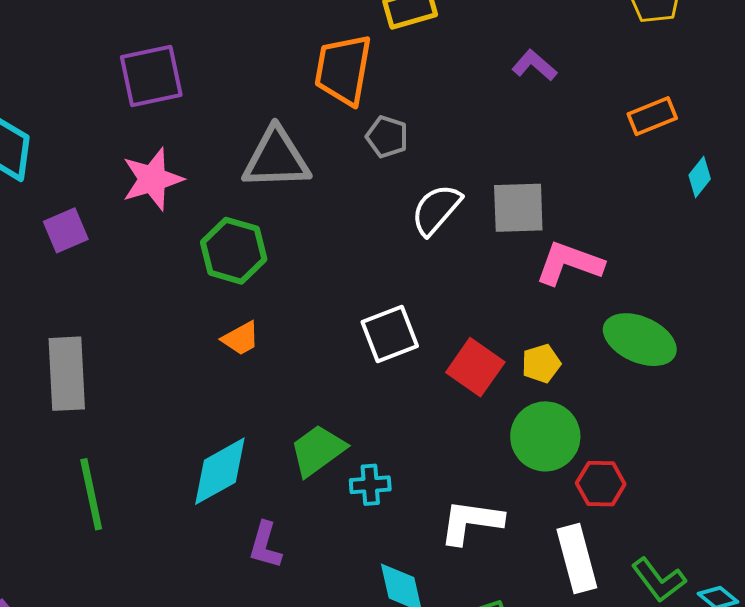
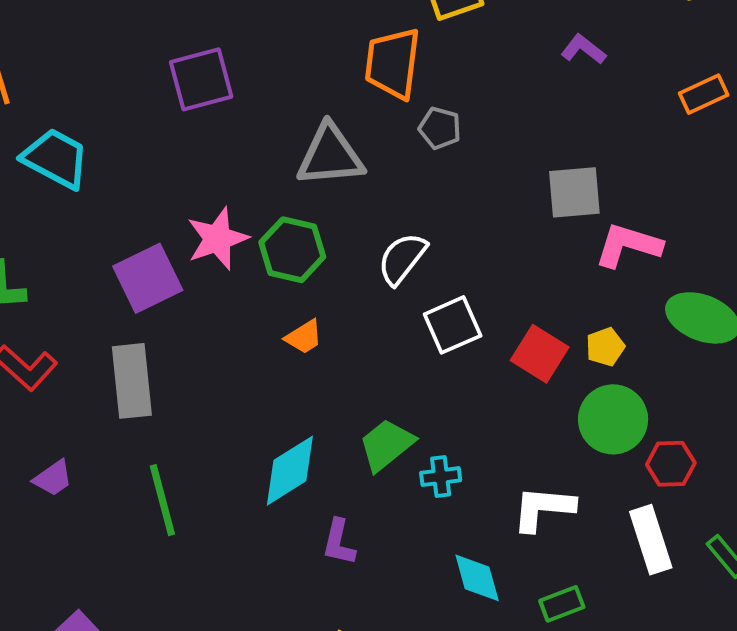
pink star: (152, 179) -> (217, 239), moved
white semicircle: (436, 209) -> (402, 259), moved
purple square: (66, 230) -> (148, 278), moved, size x1.5

